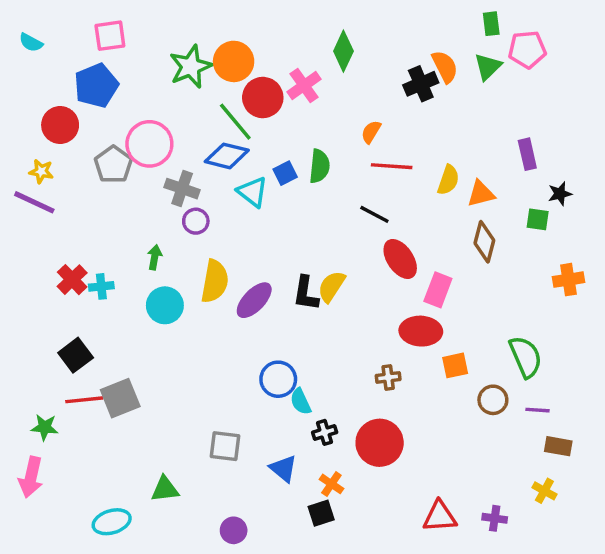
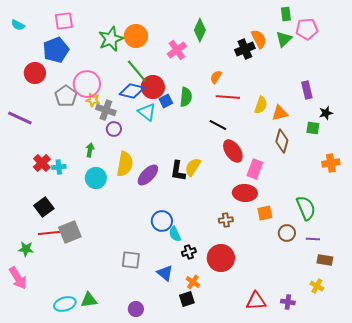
red circle: (263, 98) -> (153, 87), moved
yellow star: (41, 171) -> (93, 100), moved
pink arrow: (31, 477) -> (18, 278), turned -45
green triangle: (165, 489) -> (89, 300), moved

